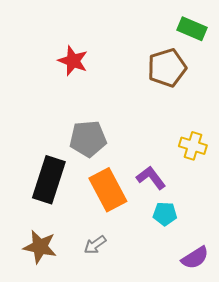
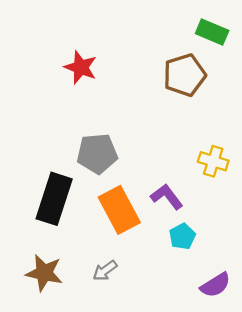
cyan pentagon: (165, 214) -> (182, 236), turned -30

